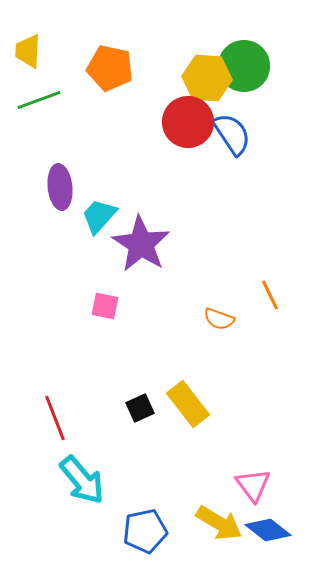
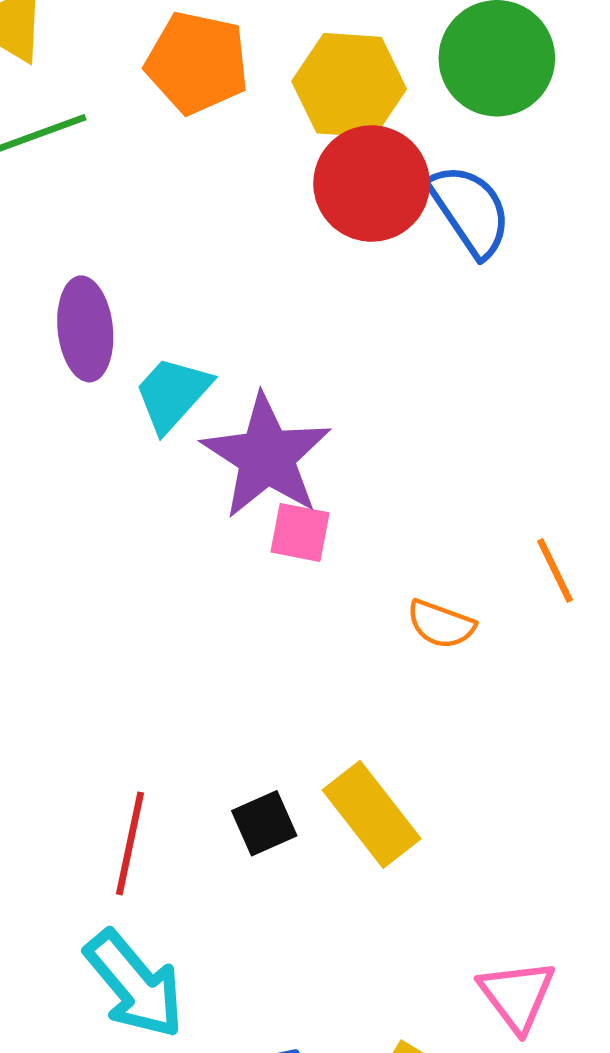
yellow hexagon: (207, 78) -> (349, 85), moved
pink square: (105, 306) -> (300, 532), moved
red line: (55, 418) -> (130, 843), moved, turned 33

